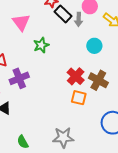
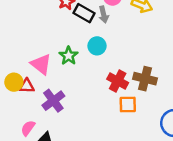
pink triangle: (21, 22) -> (41, 64), moved
cyan circle: (94, 46) -> (97, 46), moved

